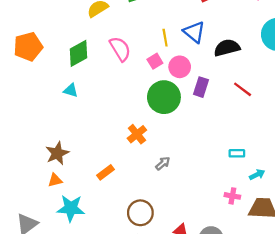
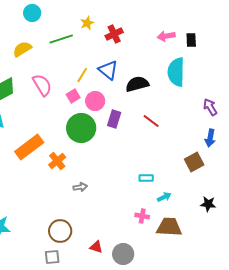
yellow line: (165, 38) -> (82, 75), turned 42
gray arrow: (163, 163) -> (80, 187), turned 32
orange rectangle: (106, 172) -> (29, 147), moved, size x1.8

